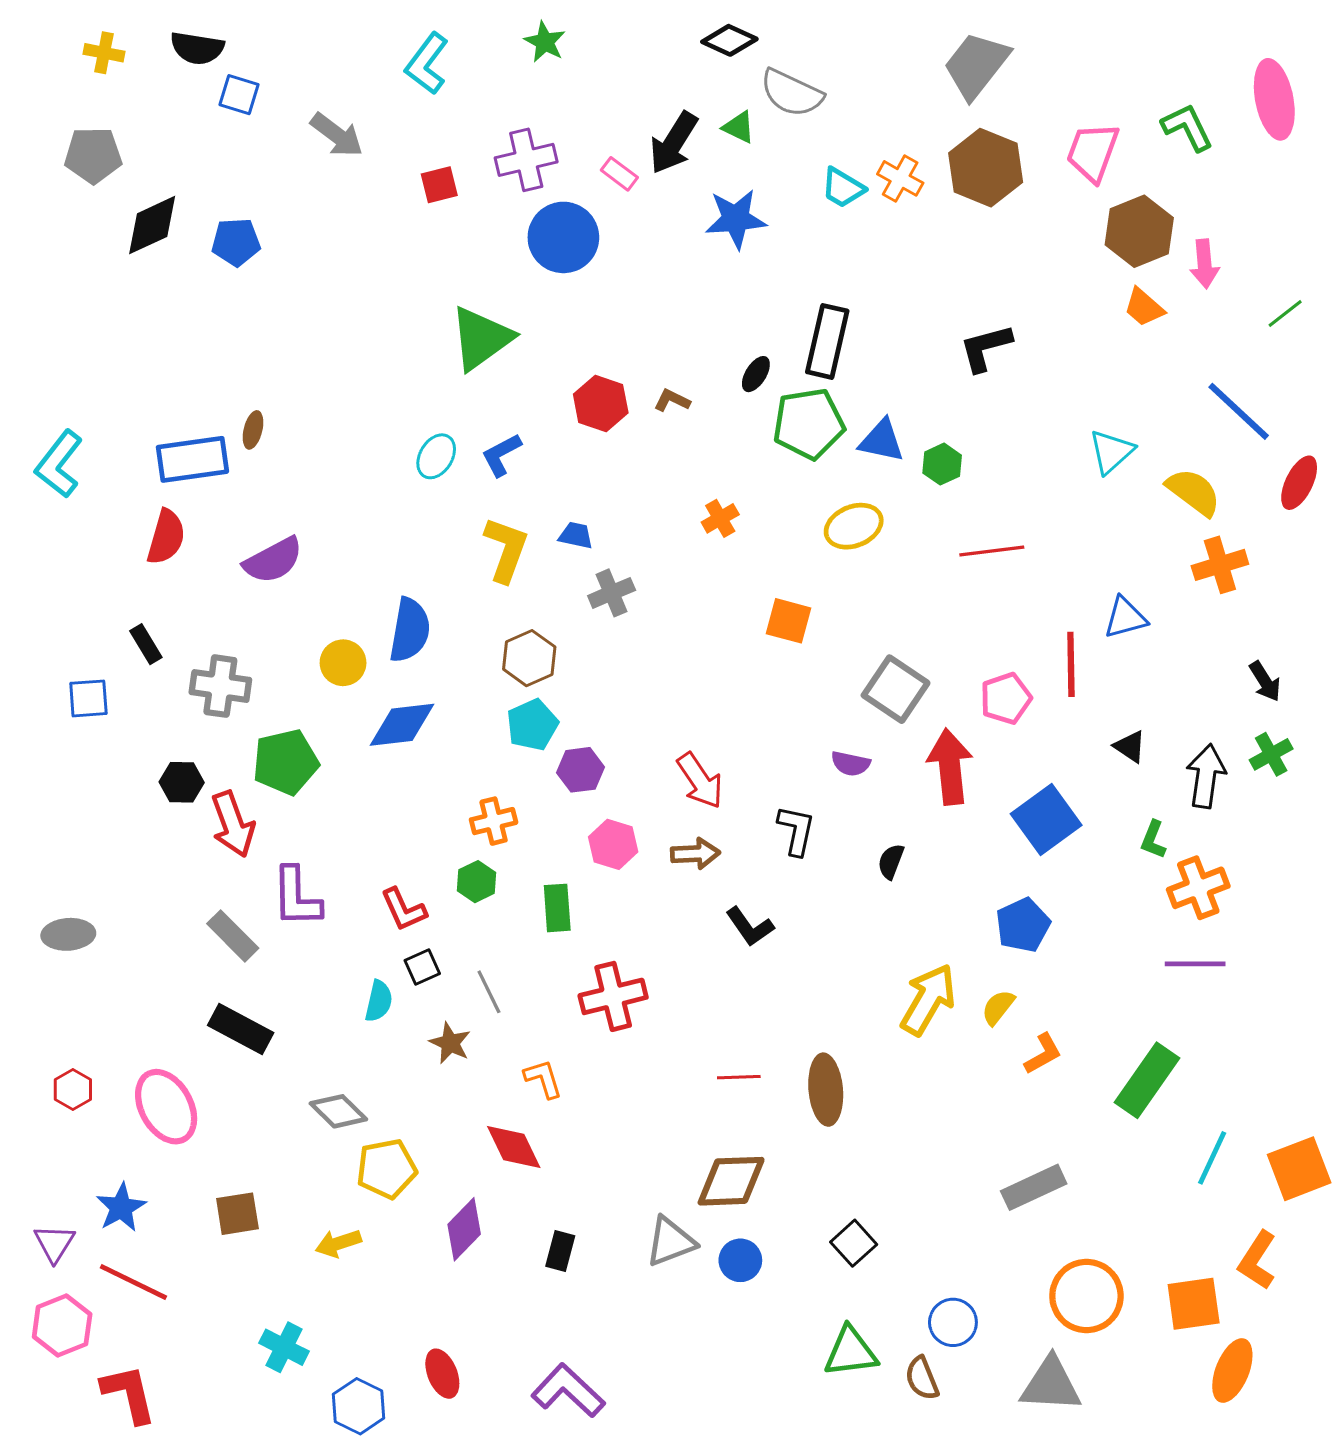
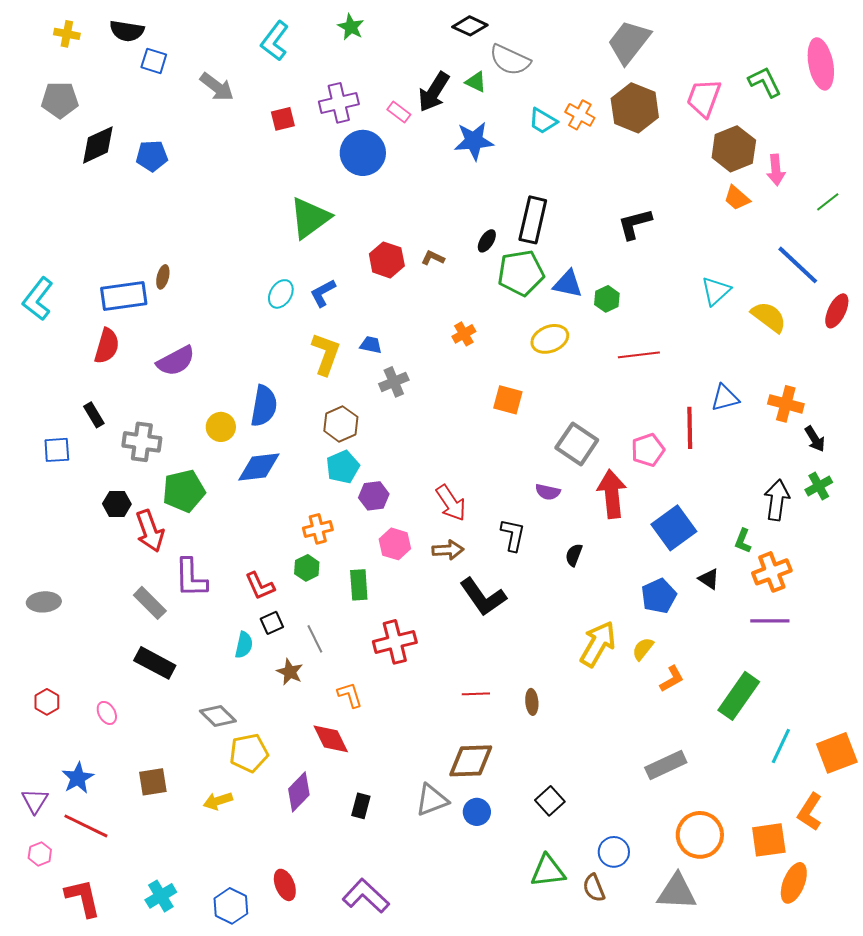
orange cross: (1220, 565) -> (786, 404), moved, turned 32
black triangle: (1130, 747) -> (709, 579), moved
black L-shape: (750, 927) -> (483, 597), size x1.5
brown ellipse: (826, 1090) -> (532, 702), size x0.6
pink ellipse: (166, 1107) -> (107, 713), size x0.5
pink hexagon: (62, 1325) -> (40, 854), size x0.6
cyan cross: (284, 1347) -> (161, 896), moved, turned 32

